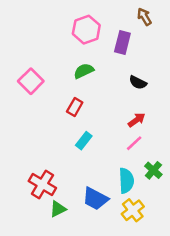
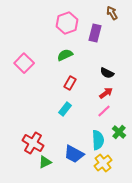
black semicircle: (138, 83) -> (107, 73), moved
red rectangle: (75, 107) -> (70, 83), moved

